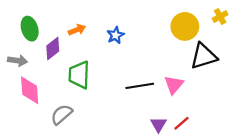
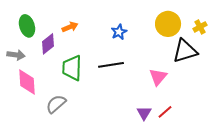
yellow cross: (220, 17) -> (200, 27), moved
blue star: (115, 35) -> (119, 32), moved
black line: (140, 86) -> (111, 65), moved

